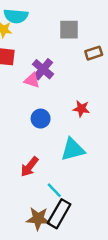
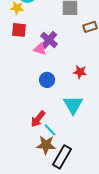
cyan triangle: (73, 149) -> (73, 105), turned -45
cyan line: (54, 190) -> (50, 130), moved
brown star: (38, 219) -> (46, 145), moved

